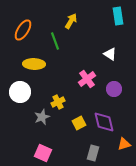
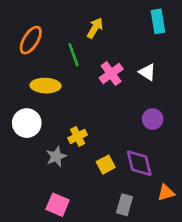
pink cross: (87, 79) -> (111, 74), moved

